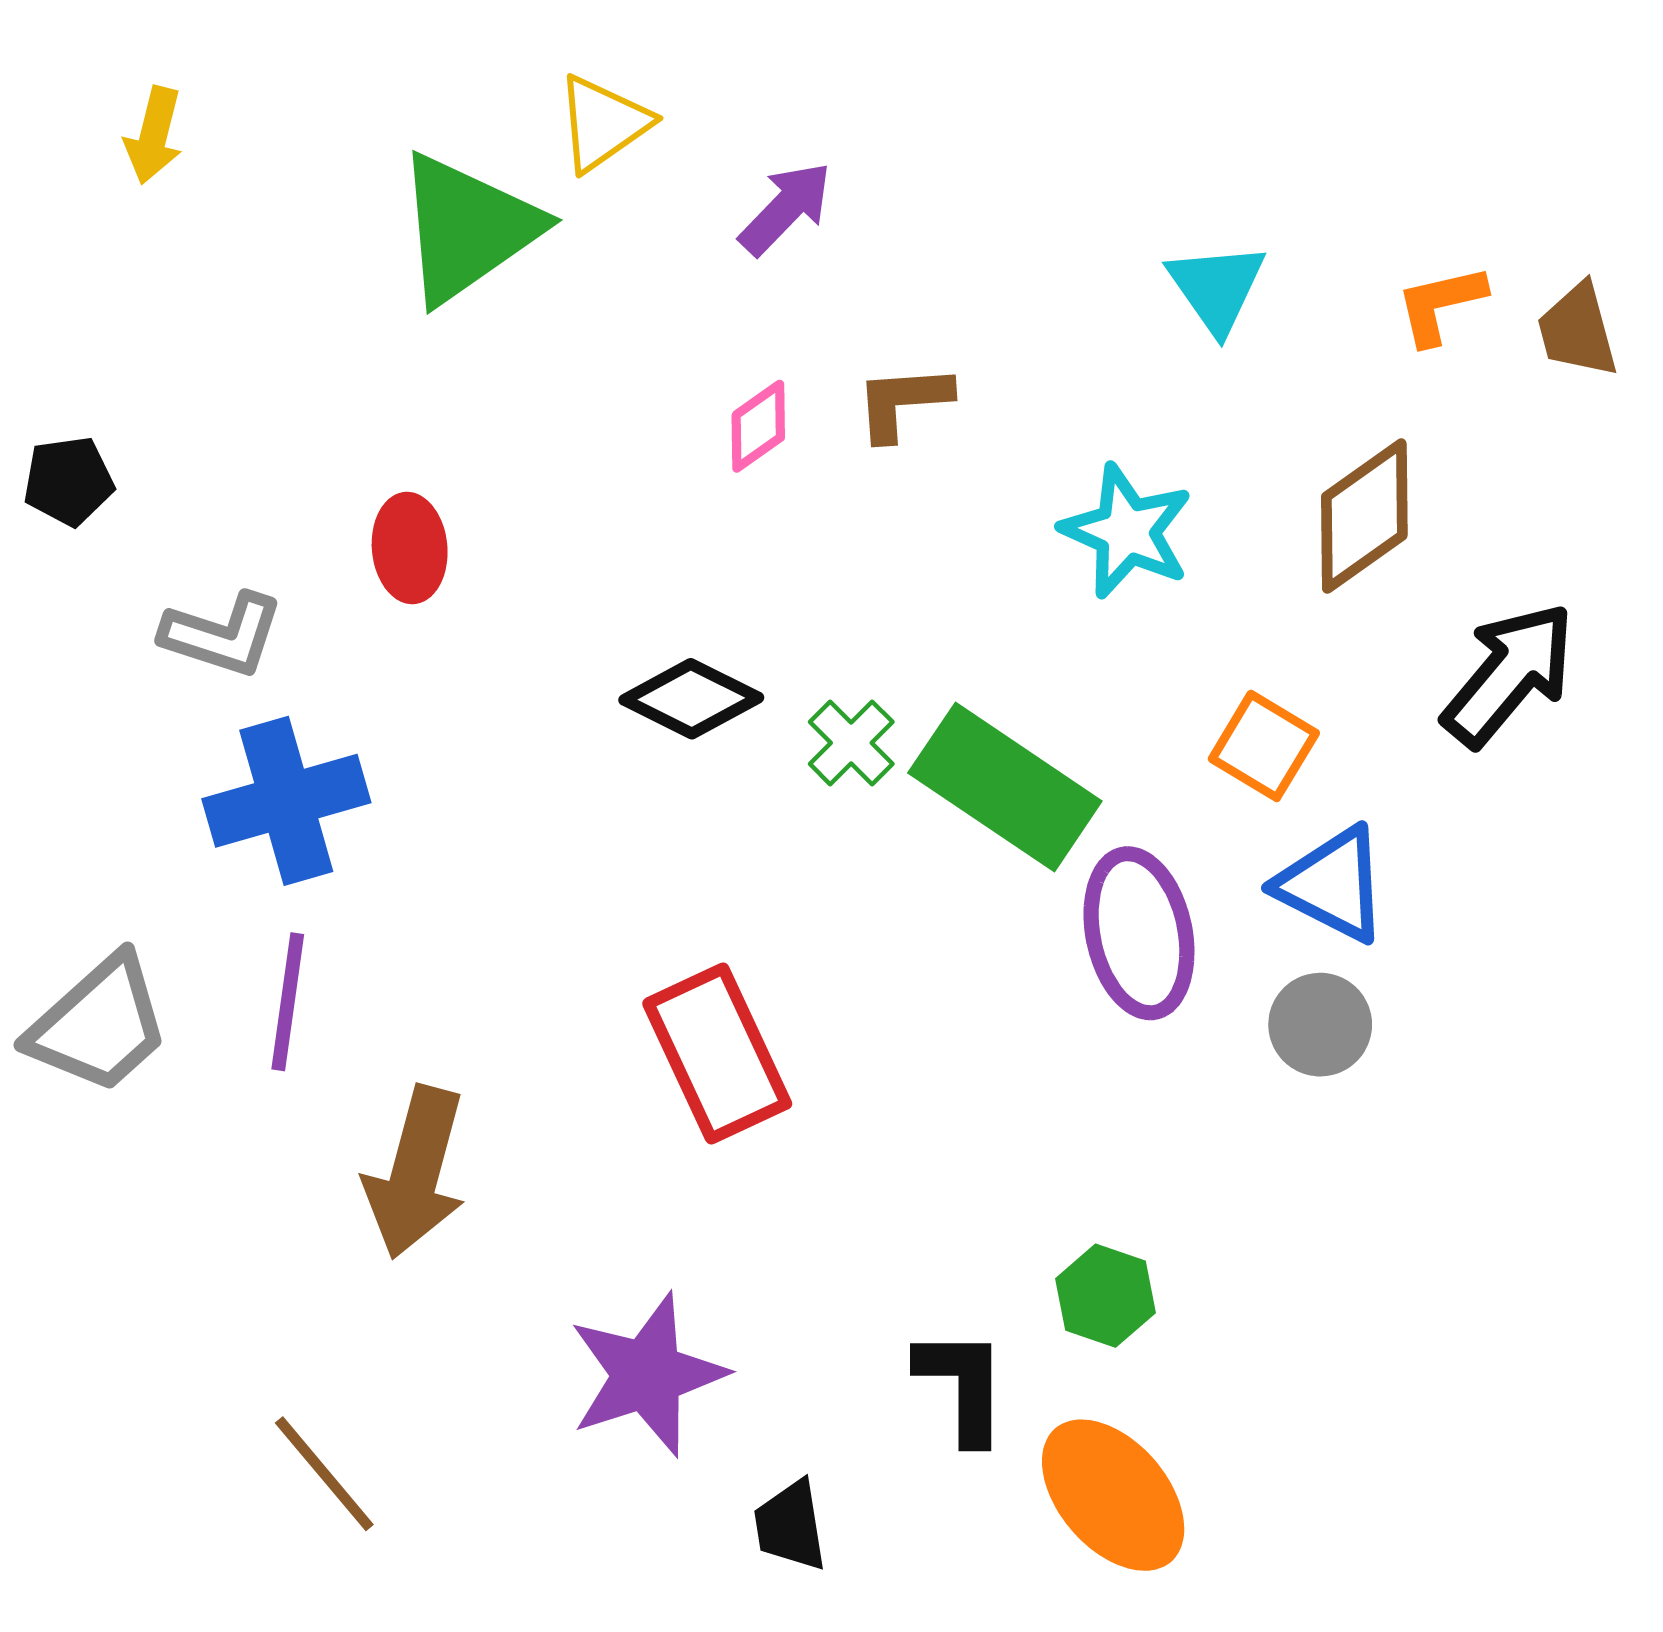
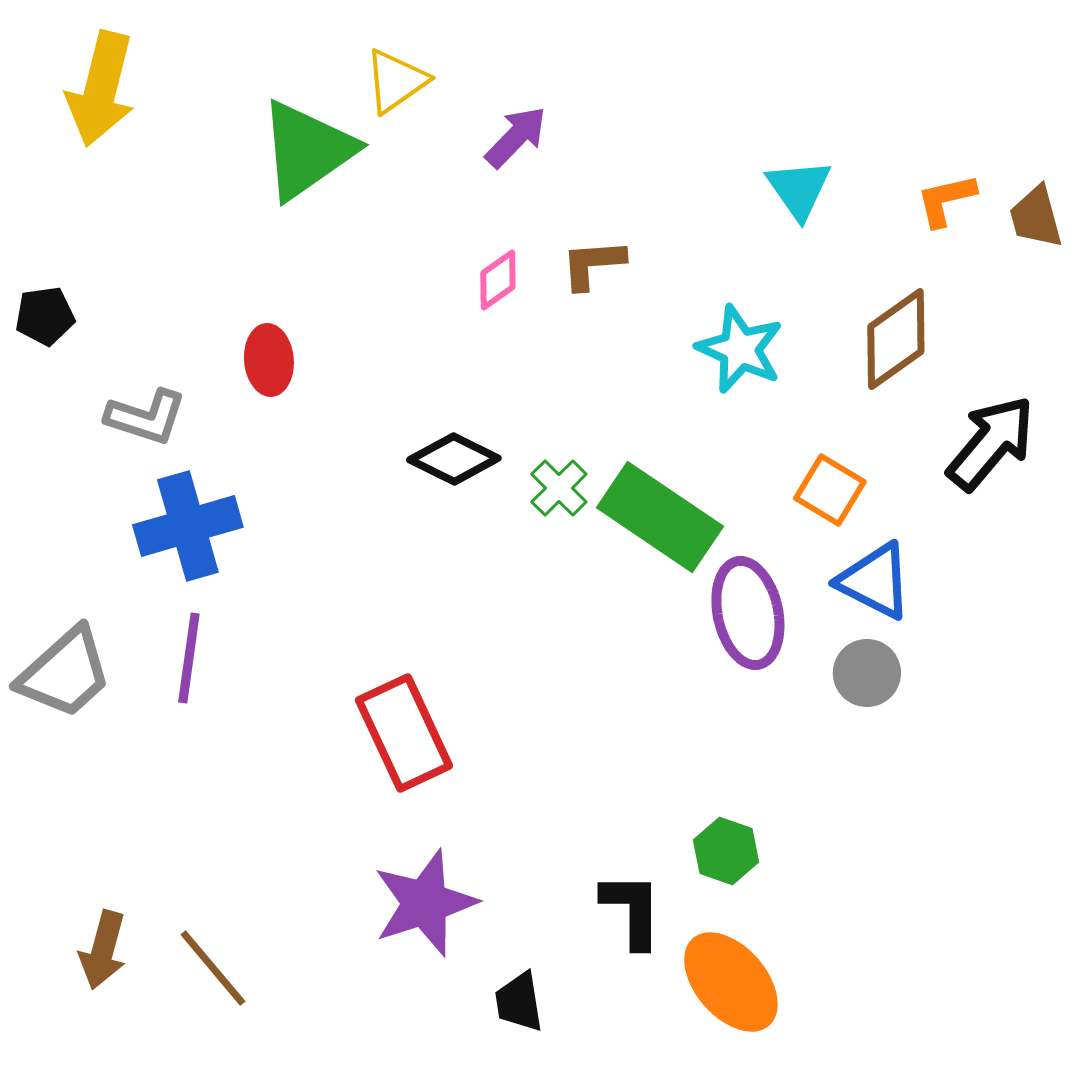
yellow arrow: (154, 135) -> (101, 89), size x1.8
red rectangle: (717, 1054) -> (404, 733), moved
brown arrow: (416, 1172) -> (103, 950), moved, size x0.7

